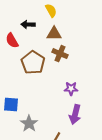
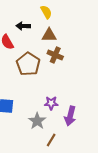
purple star: (71, 89) -> (51, 103), moved
gray star: (29, 124) -> (37, 121), moved

